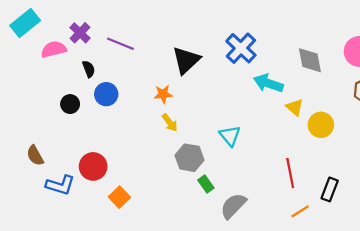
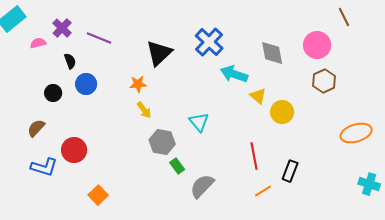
pink semicircle: (54, 49) -> (38, 43), size x0.7
brown semicircle: (35, 156) -> (36, 128), moved, turned 72
orange square: (119, 197) -> (98, 195), moved

